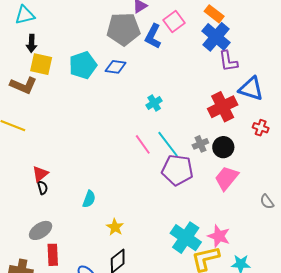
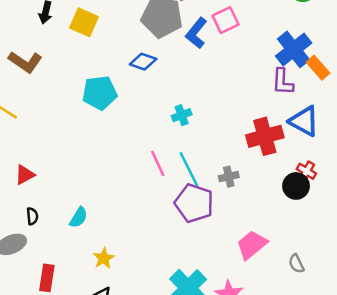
orange rectangle: (214, 14) -> (318, 68), moved
blue cross: (216, 37) -> (294, 49), moved
yellow square: (41, 64) -> (84, 22), moved
cyan pentagon: (83, 65) -> (100, 93), moved
black circle: (223, 147) -> (296, 186), moved
pink trapezoid: (226, 178) -> (252, 245), moved
black semicircle: (42, 188) -> (32, 216), moved
red rectangle: (53, 255) -> (47, 278), moved

